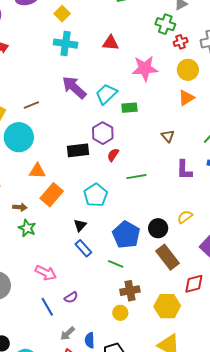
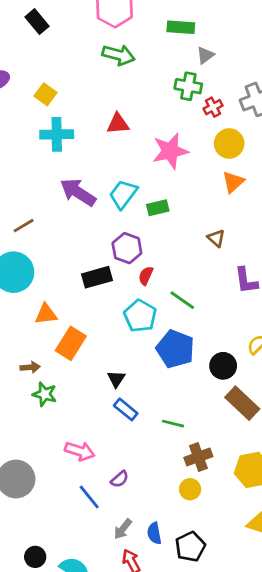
green line: (136, 177) -> (182, 300), turned 54
cyan pentagon: (96, 195) -> (140, 316), moved
blue pentagon: (126, 235) -> (175, 349), moved

